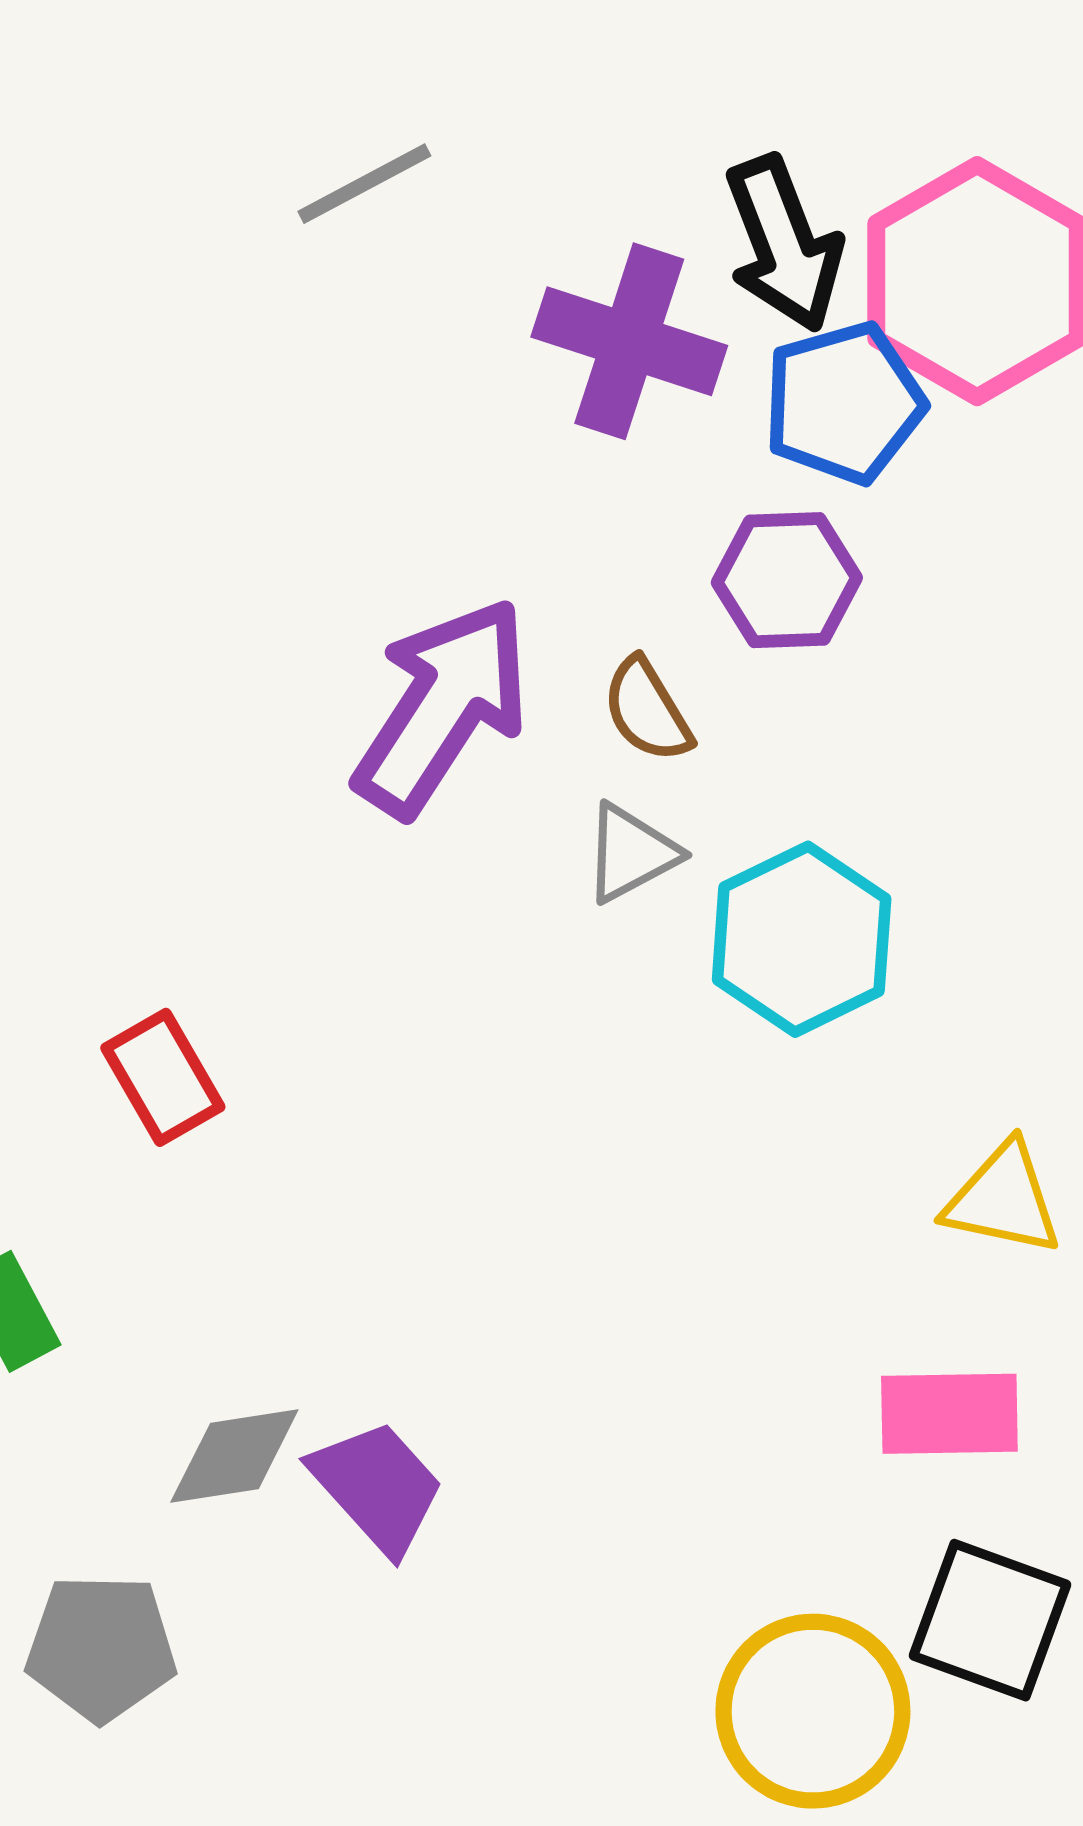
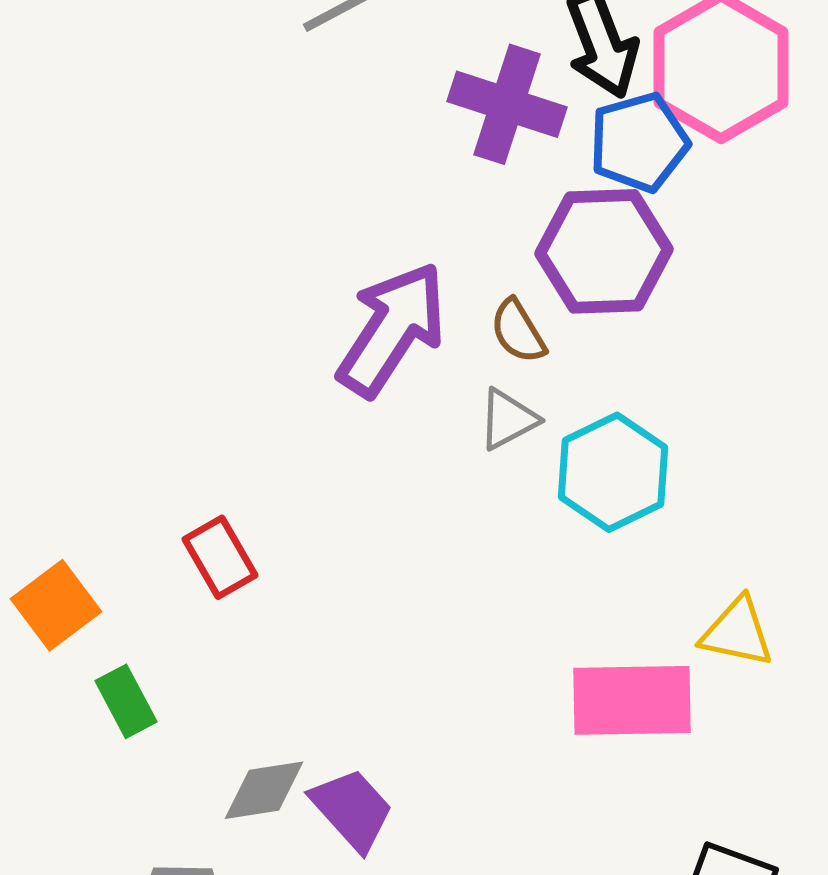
purple hexagon: (787, 580) -> (604, 251), size x1.5
pink rectangle: (949, 1414) -> (632, 700), moved, size x1.4

